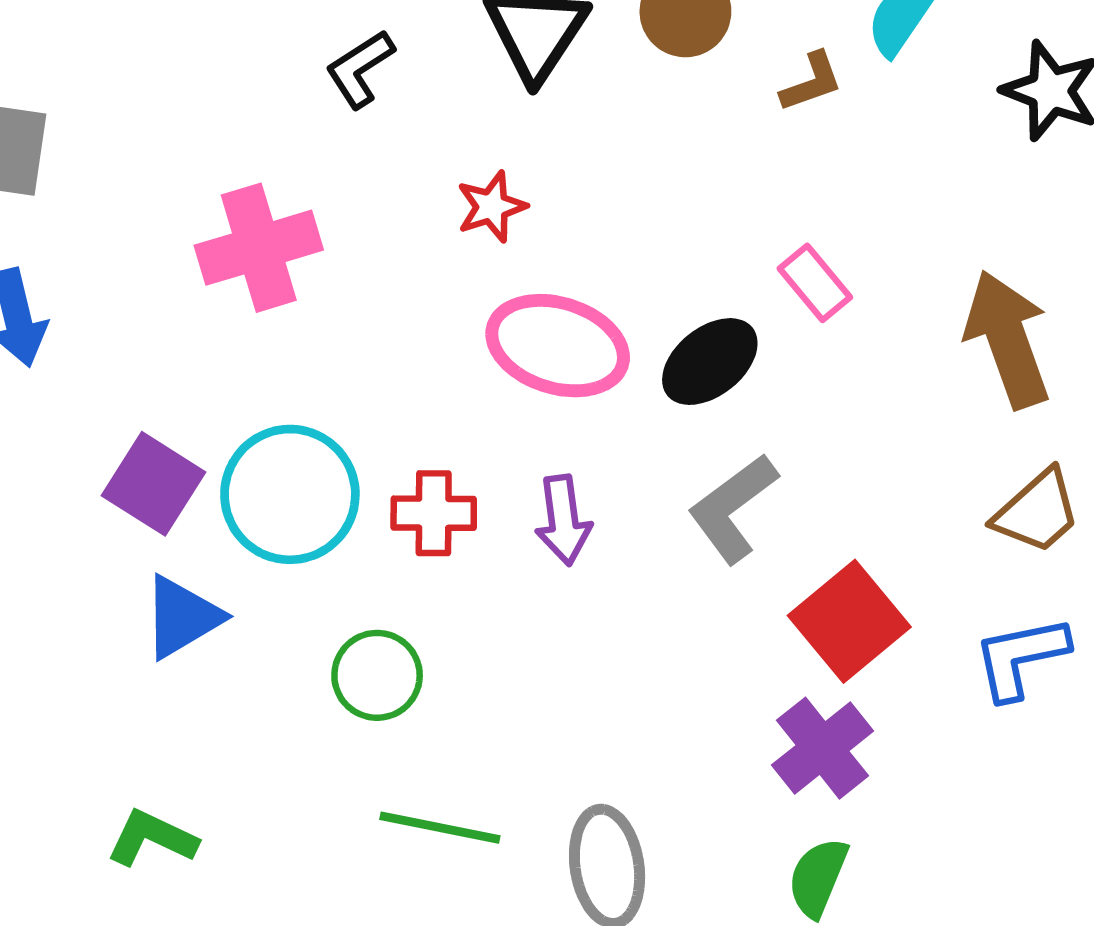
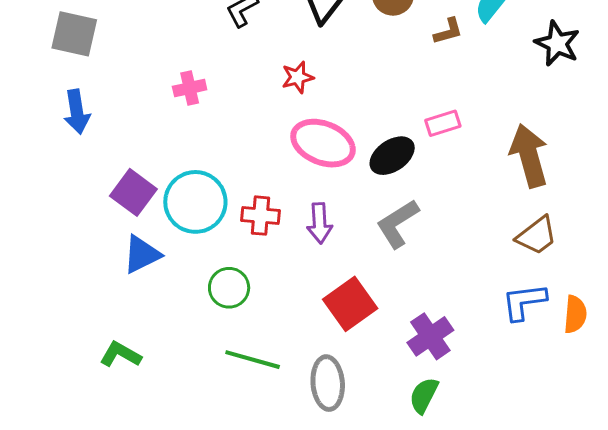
pink cross: (259, 248) -> (190, 88), size x0.6
pink rectangle: (815, 283) -> (443, 123), turned -72
red square: (849, 621) -> (350, 304), moved

